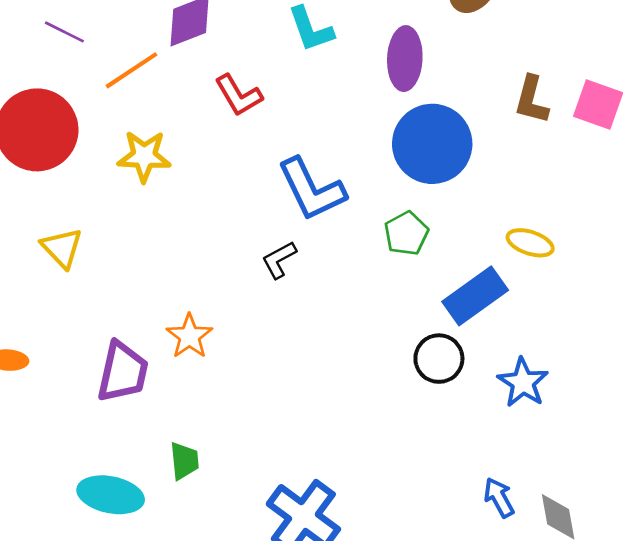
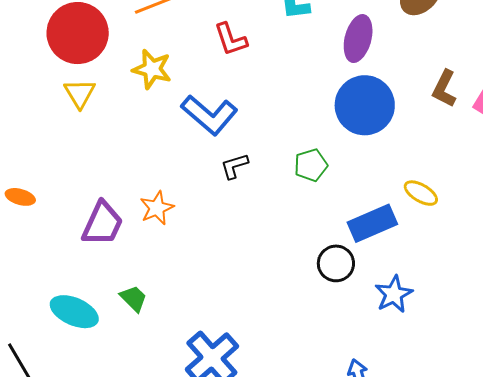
blue L-shape: (312, 189) -> (209, 115), moved, turned -36
green pentagon: (406, 234) -> (311, 165), moved
yellow triangle: (62, 248) -> (80, 93), moved
green trapezoid: (184, 461) -> (134, 298), turned -52

